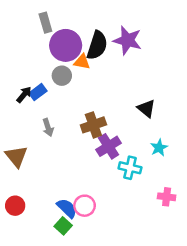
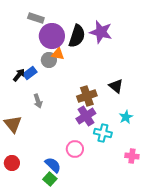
gray rectangle: (45, 23) -> (36, 18), turned -56
orange triangle: (82, 62) -> (58, 54), moved
brown cross: (93, 125) -> (87, 96), moved
pink circle: (85, 206) -> (75, 149), moved

